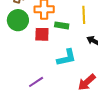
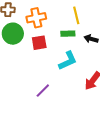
green rectangle: (62, 25) -> (68, 34), moved

